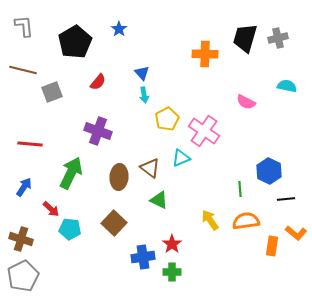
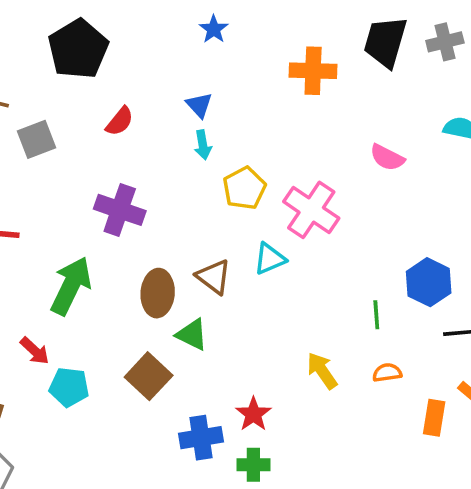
blue star: (119, 29) -> (214, 29), moved
green triangle: (159, 200) -> (192, 335), moved
orange semicircle: (246, 221) -> (387, 373), size x0.6

